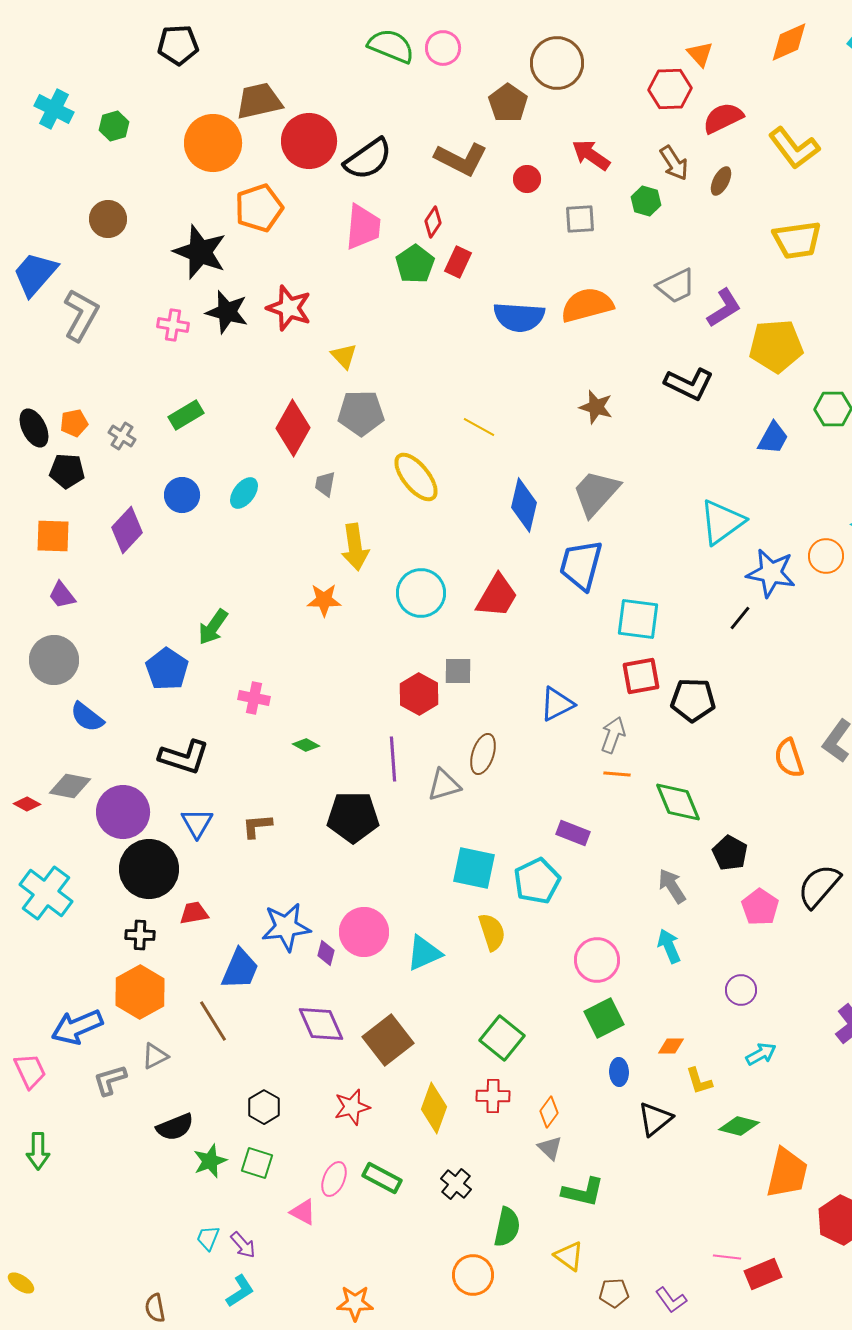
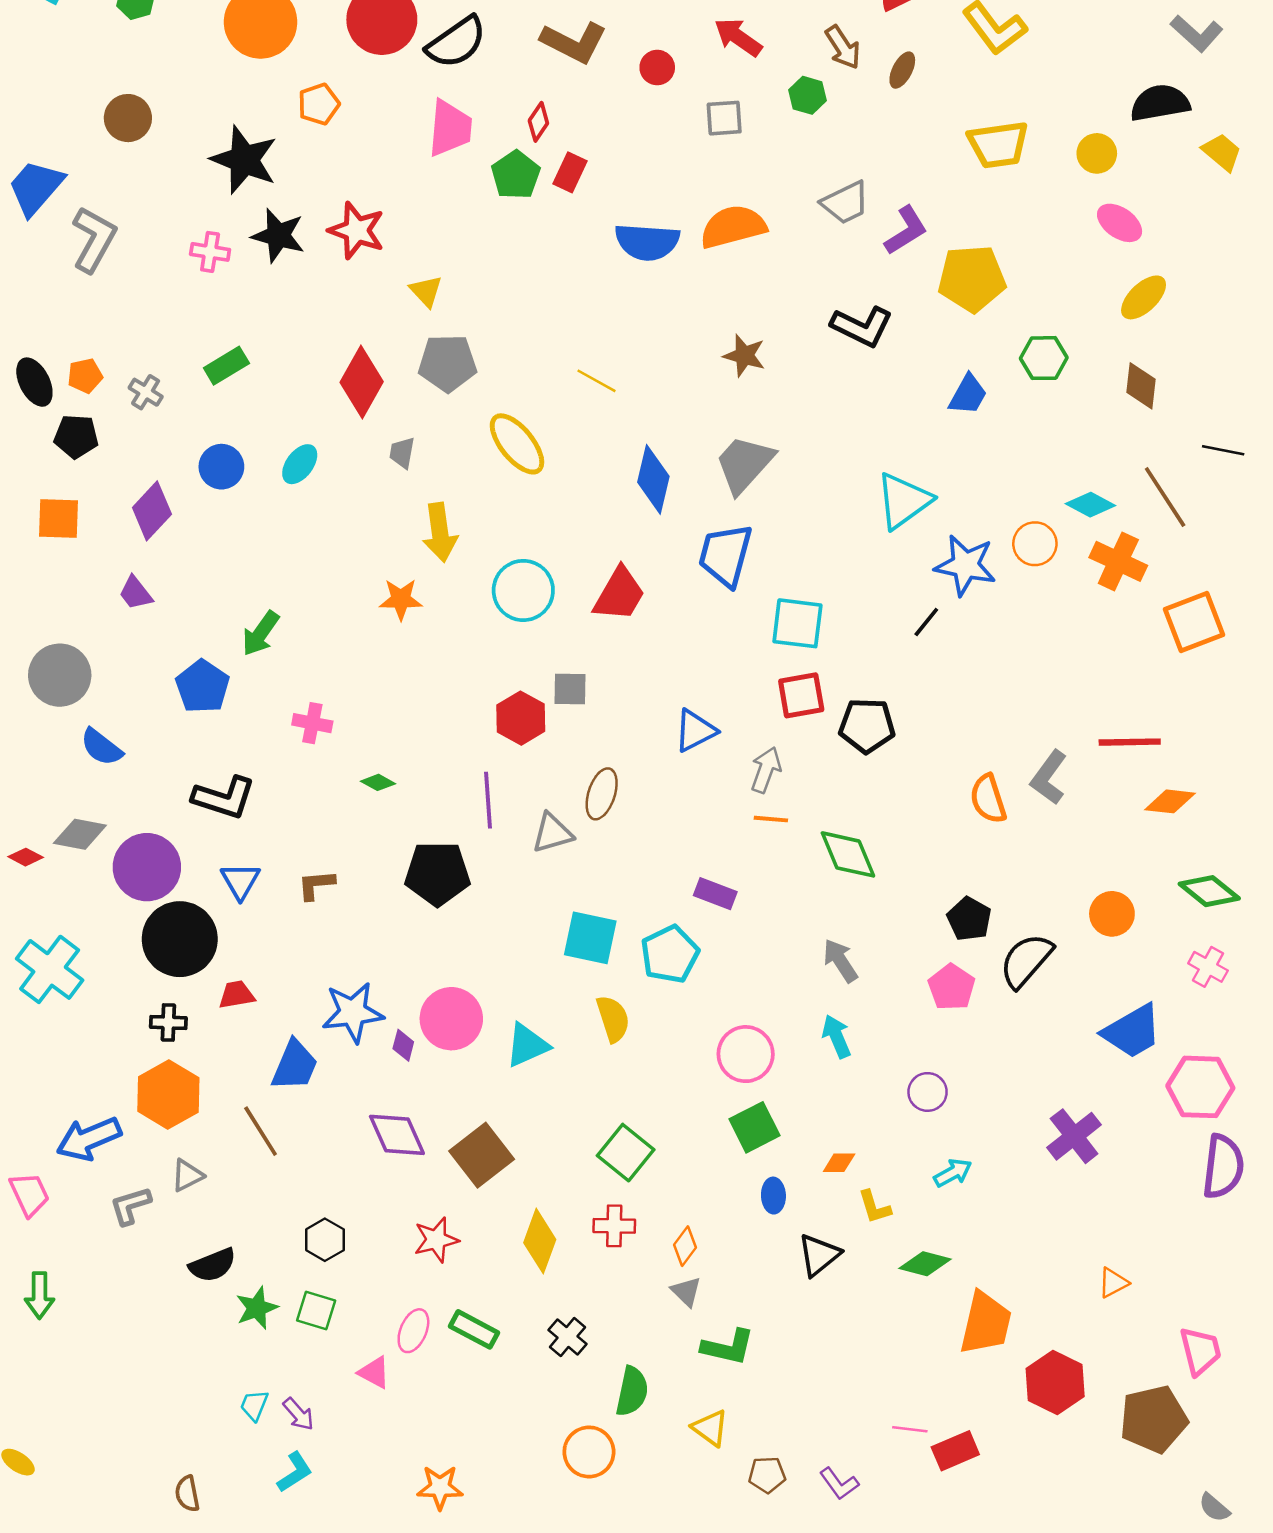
orange pentagon: (259, 208) -> (319, 104), size x0.7
purple trapezoid: (62, 595) -> (136, 593), moved
black pentagon: (730, 853) -> (969, 919), moved

